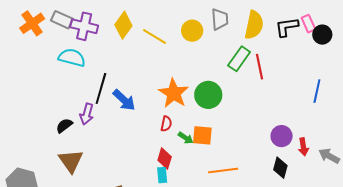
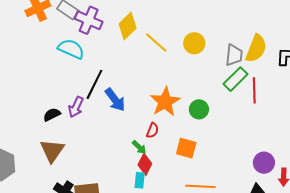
gray trapezoid: (220, 19) -> (234, 55), moved
green circle: (208, 95) -> (199, 109), size x0.7
green arrow: (186, 138) -> (139, 147), moved

